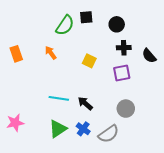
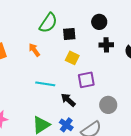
black square: (86, 17) -> (69, 34), moved
purple square: (122, 73) -> (86, 80), moved
cyan line: (59, 98) -> (45, 84), moved

